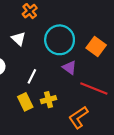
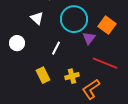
purple triangle: (70, 68) -> (89, 38), moved, turned 32
white line: (32, 76) -> (56, 48), moved
yellow cross: (49, 100) -> (72, 76), moved

